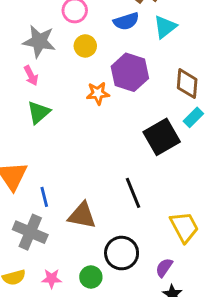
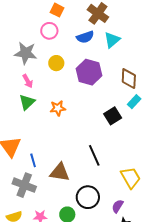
yellow circle: (85, 46) -> (56, 63), moved
pink arrow: (31, 76) -> (28, 81), moved
orange star: (98, 93) -> (58, 108), moved
black square: (162, 137) -> (113, 116), size x0.7

